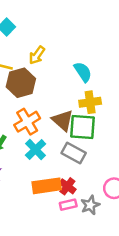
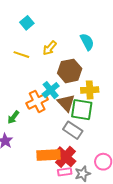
cyan semicircle: (83, 72) -> (87, 42), moved
brown hexagon: (21, 83) -> (70, 71), moved
cyan cross: (36, 150) -> (51, 90), moved
red cross: (67, 186) -> (65, 157), size x1.5

